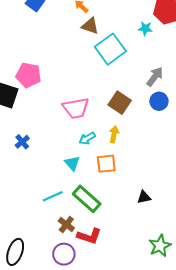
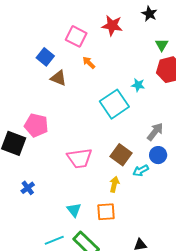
brown triangle: (90, 26) -> (58, 78), moved
cyan star: (145, 28) -> (138, 85), moved
cyan arrow: (87, 138) -> (141, 171), moved

